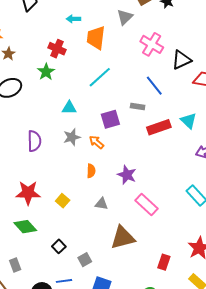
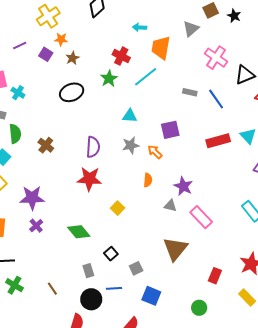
cyan line: (100, 77) -> (146, 77), moved
gray rectangle: (138, 106) -> (190, 92), moved
red star: (28, 193) -> (89, 179), moved
gray triangle: (101, 204) -> (170, 206), moved
brown triangle: (123, 238) -> (175, 249), turned -40
gray rectangle: (15, 265) -> (88, 271), moved

